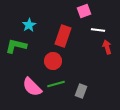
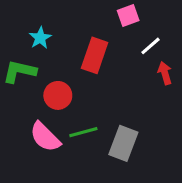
white line: (98, 30) -> (151, 46), turned -48
red circle: (53, 61) -> (58, 95), moved
gray rectangle: (81, 91) -> (123, 143), size x1.5

